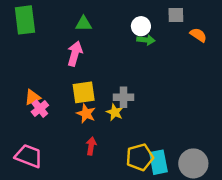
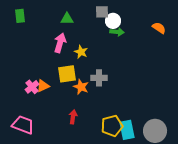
gray square: (176, 15) -> (102, 12), moved
green rectangle: (25, 20) -> (20, 16), size x0.6
orange triangle: (32, 97) -> (43, 86), moved
yellow star: (115, 112) -> (81, 52), moved
orange star: (86, 114) -> (81, 87), moved

